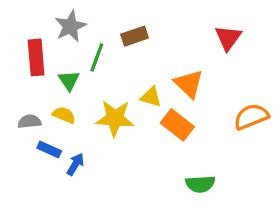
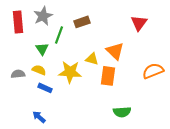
red rectangle: (36, 57) -> (18, 22), moved
orange rectangle: (177, 125) -> (108, 76), turned 60
blue rectangle: (49, 149) -> (45, 88), moved
blue arrow: (75, 164) -> (39, 117), moved, turned -80

